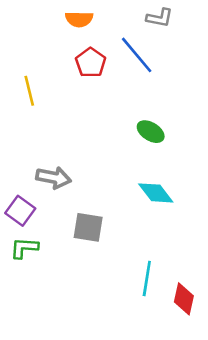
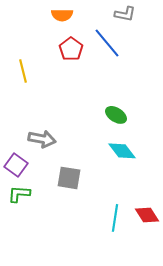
green ellipse: (151, 132) -> (116, 115), moved
red diamond: (184, 299) -> (147, 215), moved, turned -45

